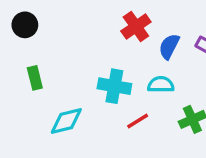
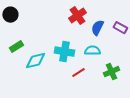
green rectangle: (35, 78) -> (16, 47), turned 72
cyan diamond: (66, 121) -> (35, 61), moved

